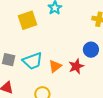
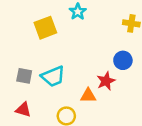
orange triangle: (55, 66) -> (88, 96), moved, turned 40

